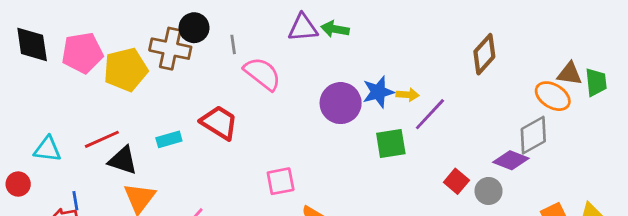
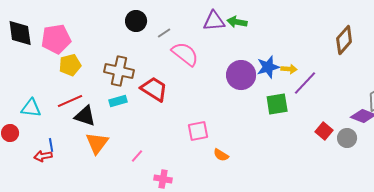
gray line: (233, 44) -> (164, 33), turned 64
brown cross: (170, 49) -> (119, 71), moved
yellow pentagon: (126, 70) -> (70, 65), moved, size x0.7

